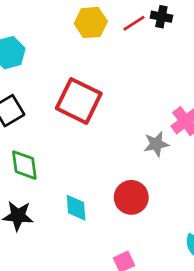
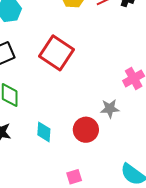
gray star: (156, 144) -> (110, 109), moved

